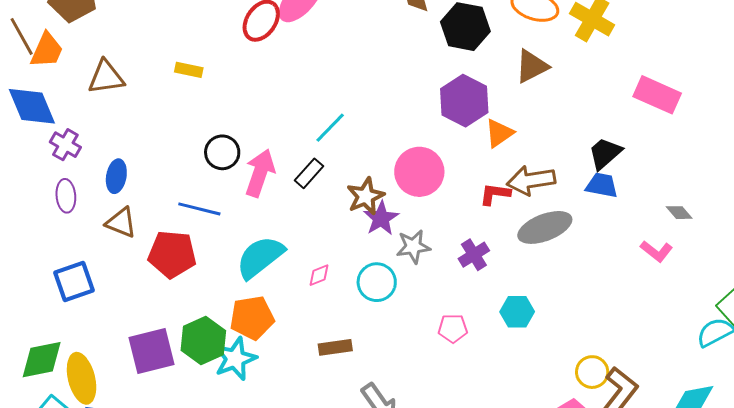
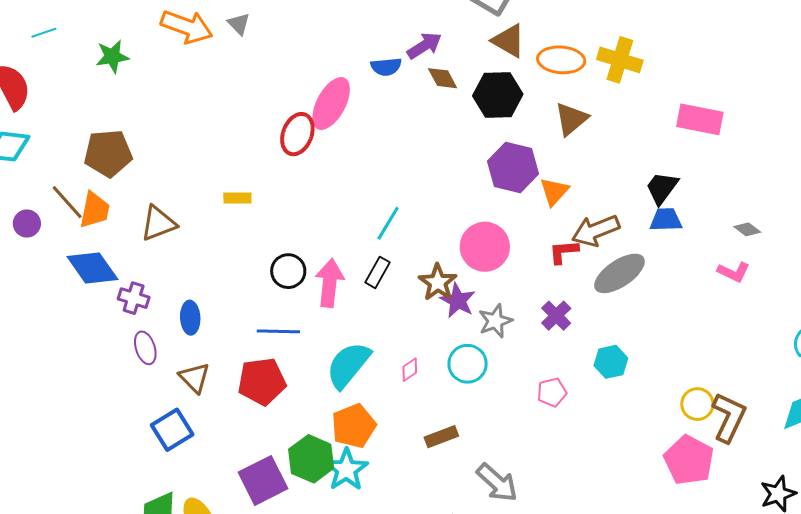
brown triangle: (121, 223) -> (194, 378), moved, turned 36

